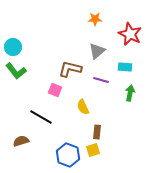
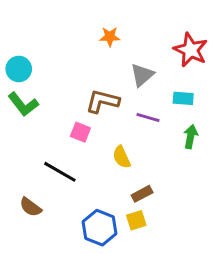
orange star: (95, 19) -> (110, 37), moved
brown rectangle: (97, 132) -> (142, 194), turned 56
brown semicircle: (21, 141) -> (30, 207), turned -126

